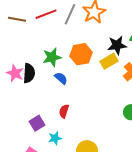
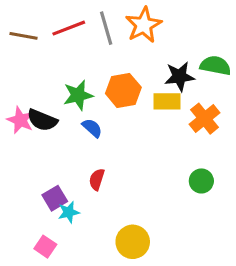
gray line: (70, 14) -> (106, 28), turned -40
yellow rectangle: (109, 61) -> (167, 101), turned 30
black semicircle: (29, 73) -> (42, 120), turned 108
cyan star: (55, 138) -> (69, 212), moved

